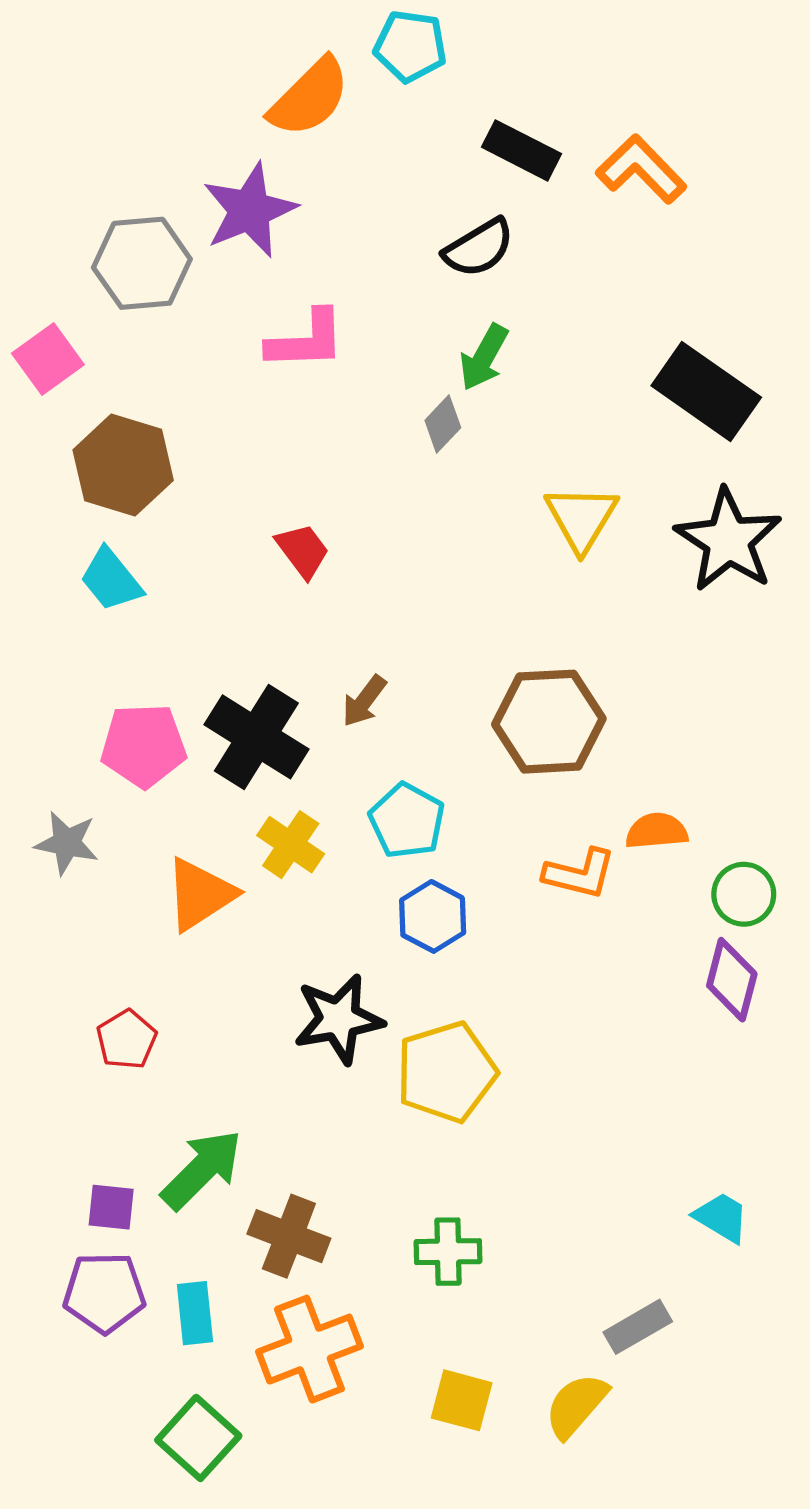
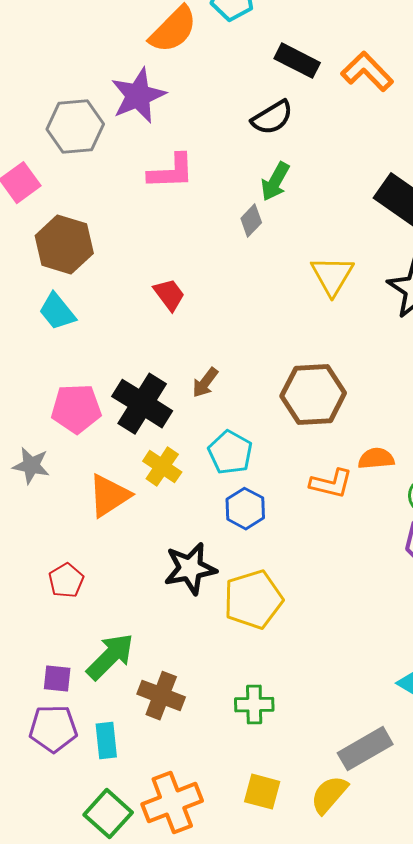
gray rectangle: (638, 1327) -> (365, 749), size x1.4
orange cross: (309, 1349) -> (172, 803), moved

